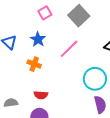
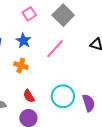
cyan circle: (95, 79) -> (63, 96), moved
red semicircle: (41, 95) -> (29, 96), turned 56

